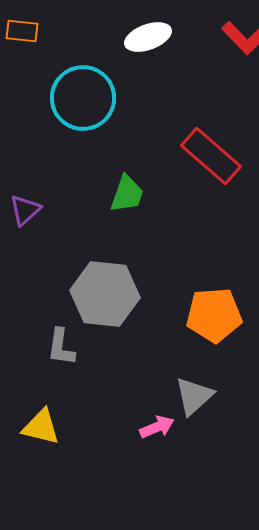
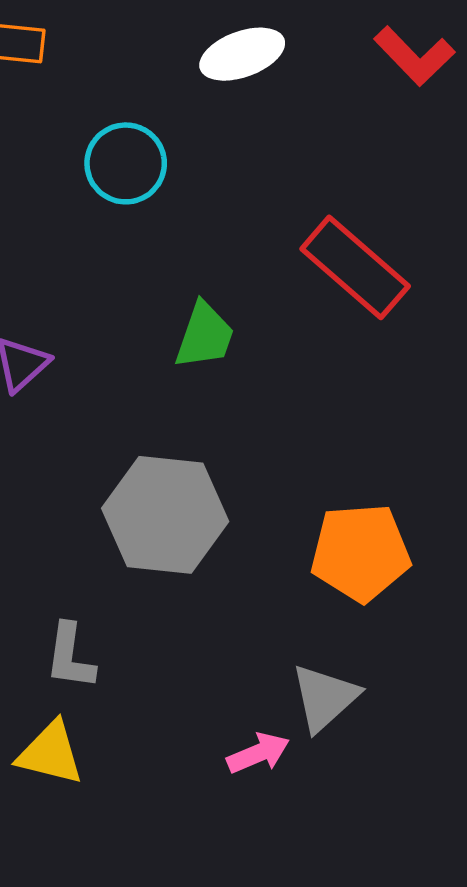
cyan circle: (83, 98) -> (126, 163), size x0.7
gray L-shape: (61, 347) -> (70, 656), moved

